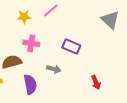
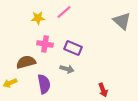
purple rectangle: (71, 46) -> (73, 48), moved
red arrow: (96, 82) -> (103, 90), moved

